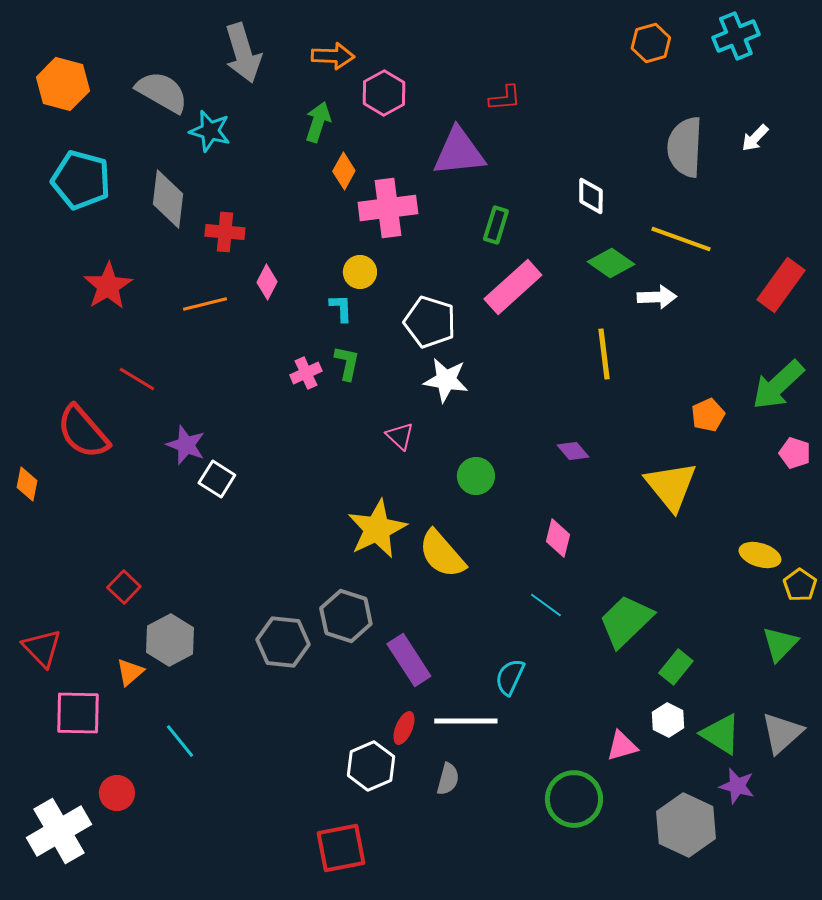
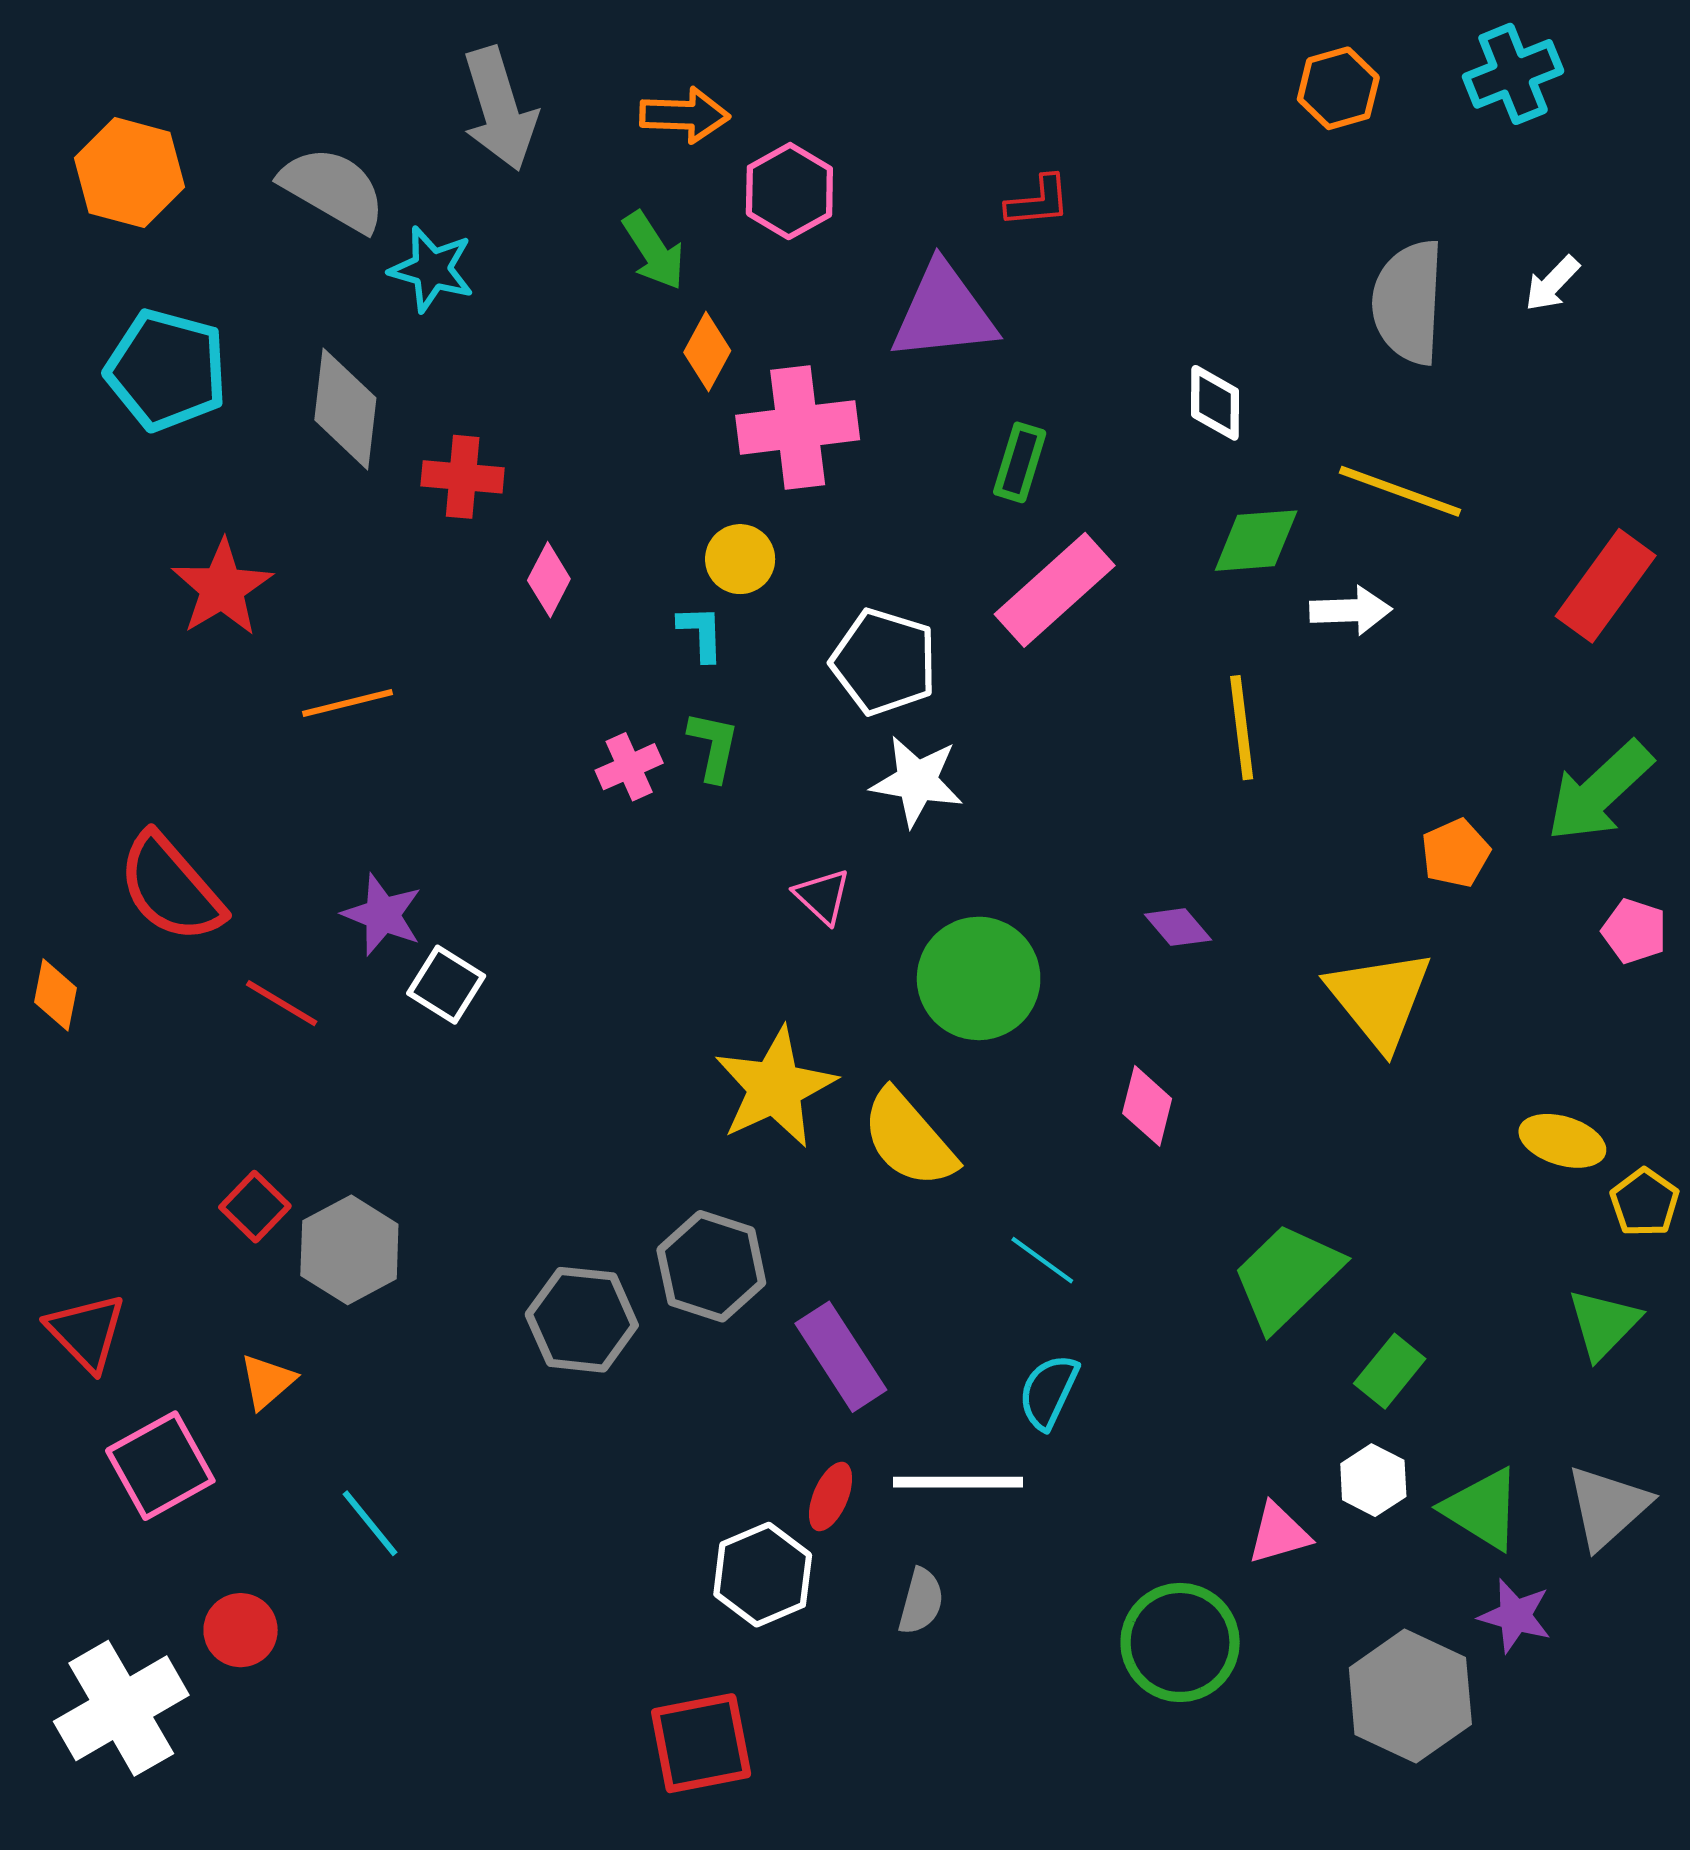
green arrow: (318, 122) -> (654, 251), turned 129
green diamond: (611, 263) -> (1256, 541), turned -39
orange line: (205, 304) -> (347, 703), moved
red line: (137, 379) -> (282, 1003), moved
green circle: (476, 476) -> (979, 978), size x1.6
cyan line: (546, 605) -> (1042, 1260), moved
gray hexagon: (170, 640) -> (349, 1250), moved
pink square: (78, 713) -> (160, 1466), turned -30

